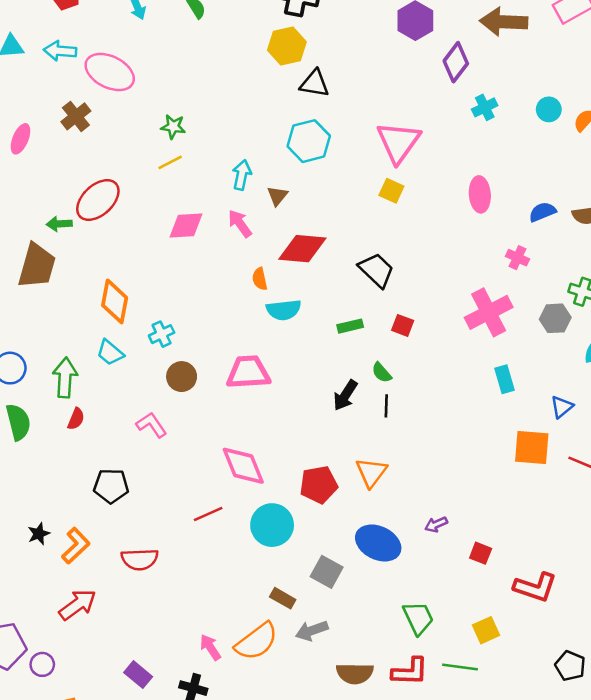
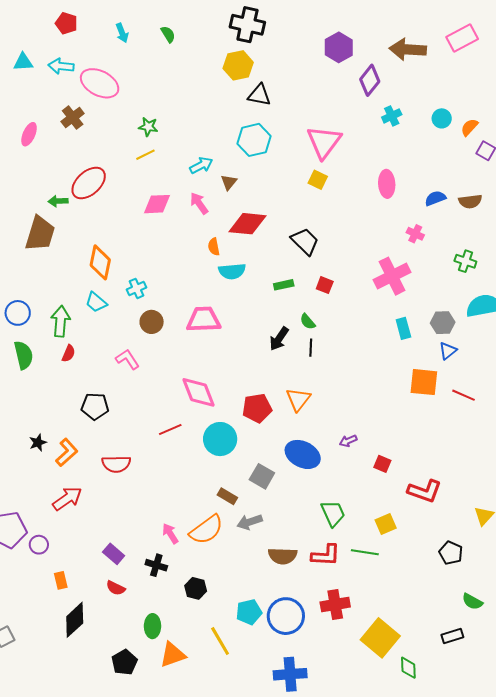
cyan arrow: (242, 175) -> (201, 165), turned 50
gray hexagon: (555, 318) -> (443, 323), moved

